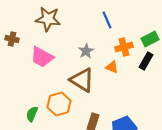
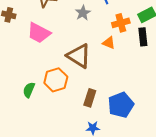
gray star: (86, 51) -> (83, 13), moved
black rectangle: (146, 61) -> (143, 37), turned -36

